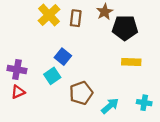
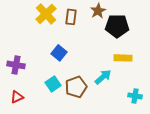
cyan square: (52, 76) -> (53, 84), moved
red triangle: (18, 92) -> (17, 97), moved
cyan arrow: (110, 106) -> (103, 77), moved

